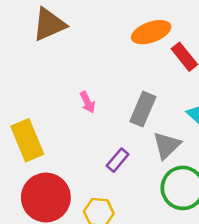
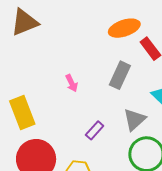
brown triangle: (49, 24) -> (24, 22), moved
gray rectangle: (143, 109) -> (120, 75), moved

